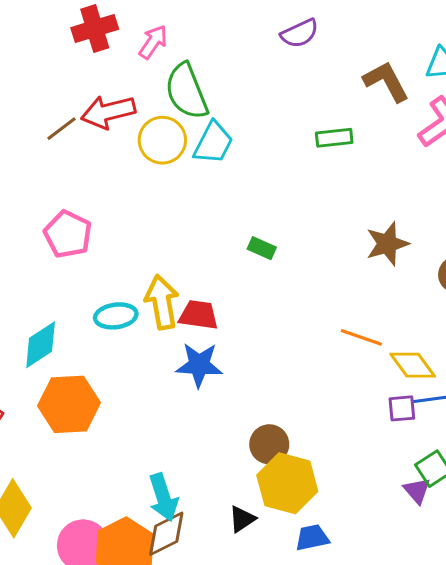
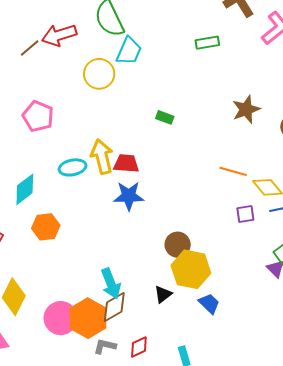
yellow circle: (162, 140) -> (99, 74), moved
orange hexagon: (69, 404) -> (46, 227), size x0.7
purple square: (402, 408) -> (245, 214), moved
blue trapezoid: (312, 538) -> (209, 304), turned 60

